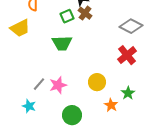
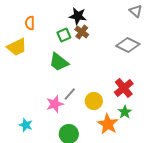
green trapezoid: (62, 43) -> (59, 62), turned 40
red cross: (127, 55) -> (124, 88), moved
gray line: (39, 84) -> (70, 94), moved
orange star: (111, 105) -> (108, 124), size x1.5

